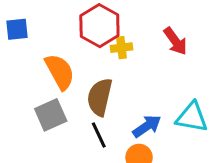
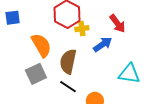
blue arrow: (147, 126) -> (103, 44), moved
black line: (99, 135) -> (68, 87), turned -30

